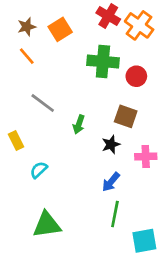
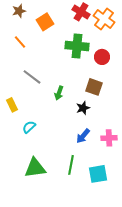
brown star: (27, 27) -> (19, 11), moved
pink cross: (146, 157) -> (109, 138), moved
green line: (115, 214) -> (71, 165), moved
cyan square: (144, 241) -> (98, 174), moved

